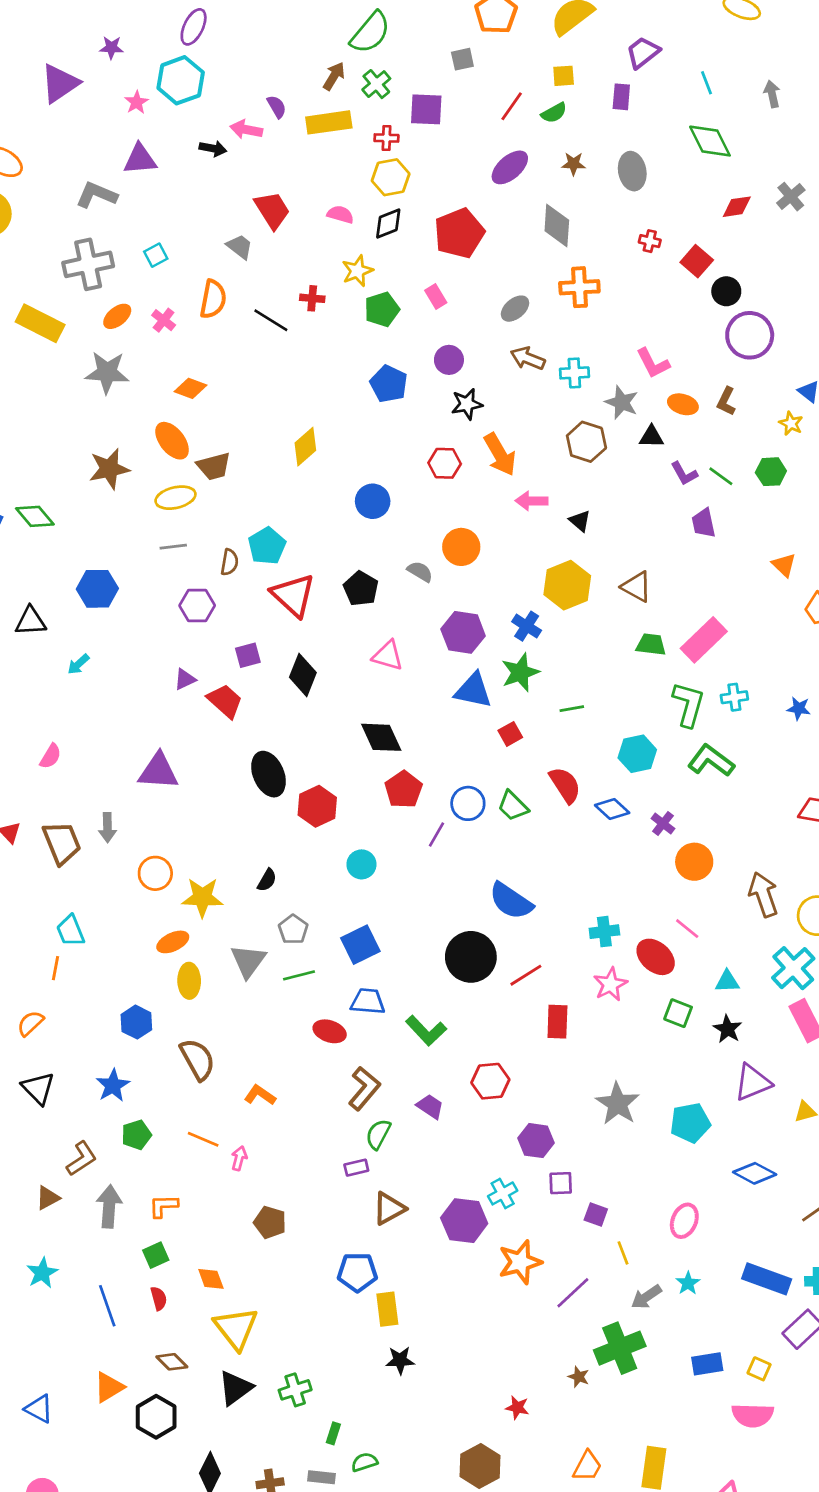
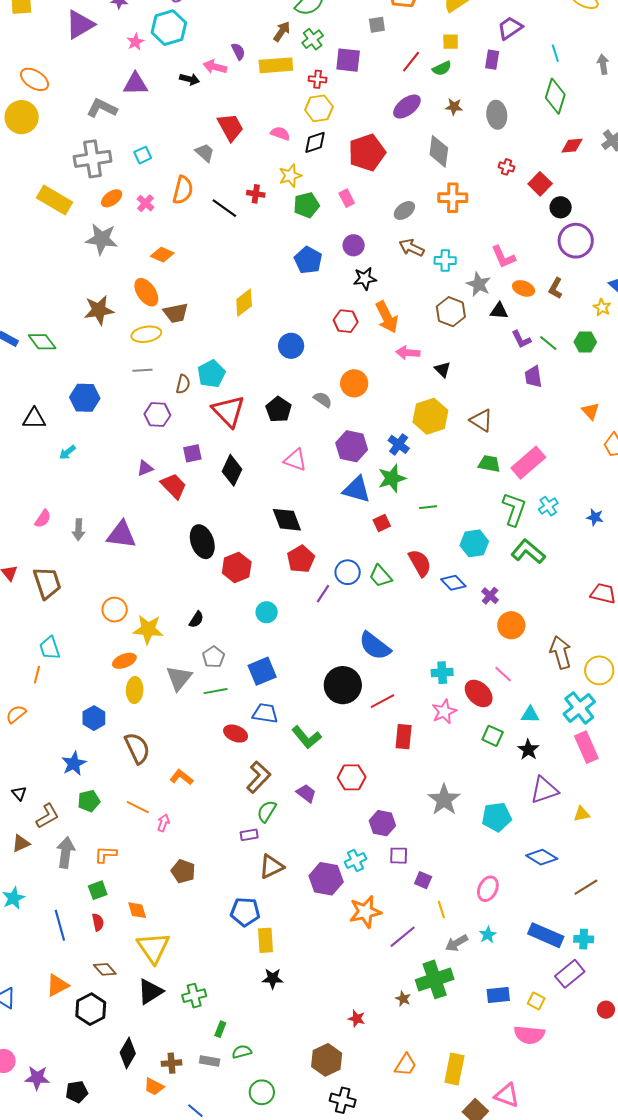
green diamond: (710, 141) -> (555, 96), turned 40
cyan cross: (734, 697) -> (548, 506), turned -30
gray arrow: (107, 828) -> (79, 530), moved
black triangle: (38, 1088) -> (19, 793), moved, size x0.6

